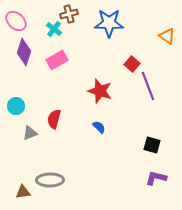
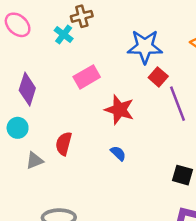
blue star: (109, 23) -> (145, 47), moved
purple diamond: (24, 52) -> (27, 89), moved
pink rectangle: (57, 60) -> (87, 77), moved

